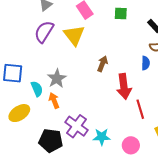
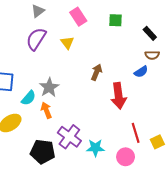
yellow triangle: (74, 35) -> (67, 43), size x0.6
blue semicircle: (146, 63) -> (141, 72), turned 56
cyan semicircle: (37, 89) -> (29, 98), turned 63
red line: (140, 109) -> (136, 133), moved

